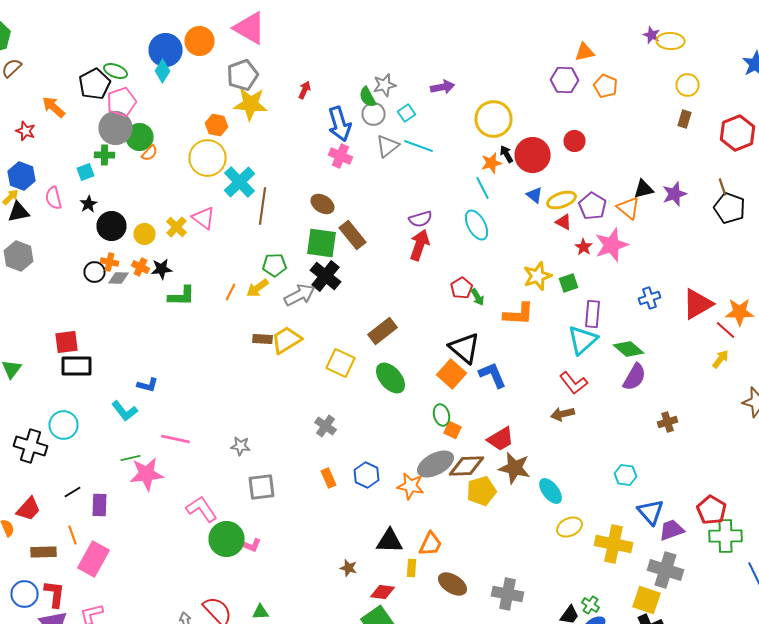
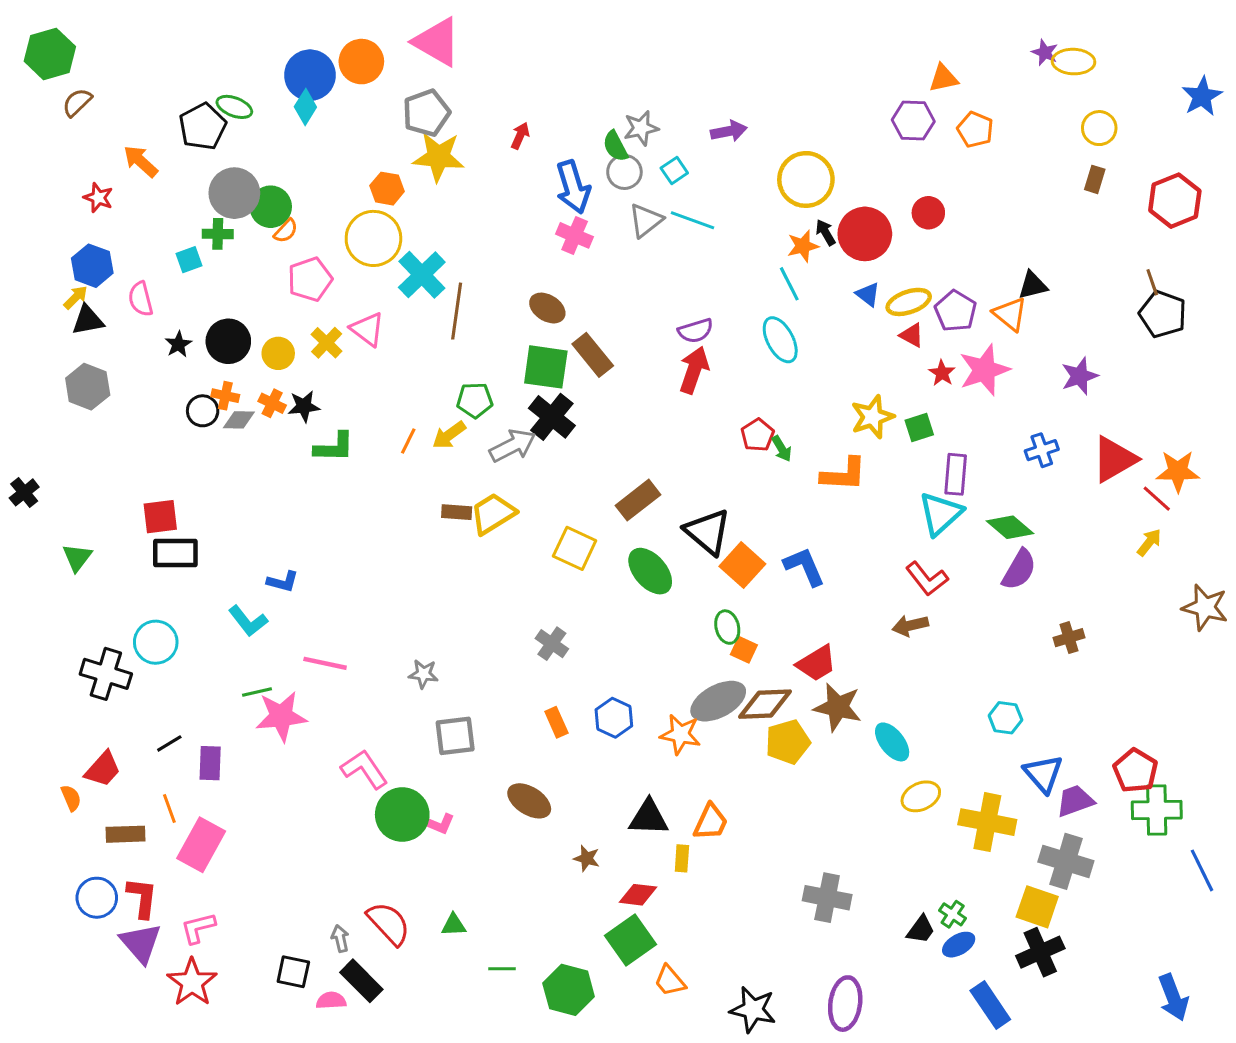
pink pentagon: (122, 102) -> (310, 279), moved
purple star: (674, 194) -> (1080, 376), moved
black star: (88, 204) -> (178, 344), moved
black triangle: (464, 348) -> (708, 532), moved
brown ellipse: (452, 584) -> (529, 801), moved

